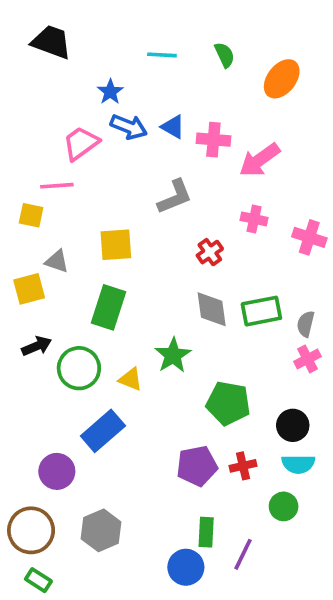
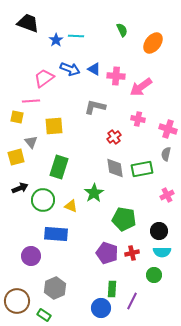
cyan line: (162, 55) -> (76, 36), moved
blue star: (110, 92) -> (56, 40), moved
gray L-shape: (175, 197) -> (95, 107), turned -145
yellow square: (116, 245) -> (54, 126), moved
gray triangle: (57, 261) -> (31, 142), turned 32
gray semicircle: (306, 324) -> (166, 154), moved
blue rectangle: (103, 431) -> (56, 234), turned 45
purple pentagon: (197, 466) -> (107, 253), turned 30
brown circle: (31, 530) -> (17, 301), moved
green rectangle: (38, 580) -> (44, 315), moved

